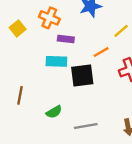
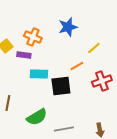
purple rectangle: (66, 39) -> (24, 55), moved
green semicircle: (54, 112) -> (37, 117), size x1.5

